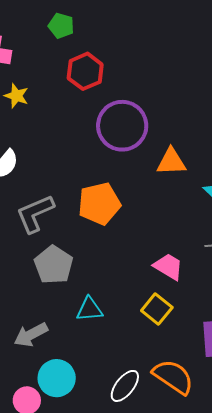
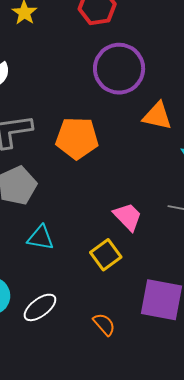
orange semicircle: (173, 377) -> (104, 324), size x0.6
white ellipse: (125, 386) -> (40, 307), moved

